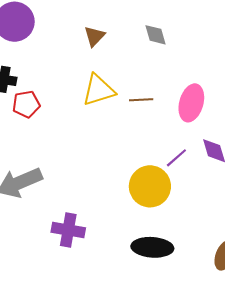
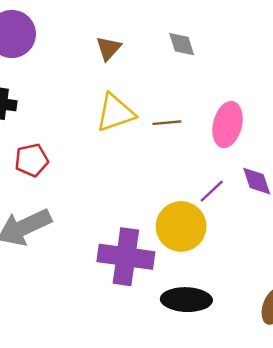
red pentagon: (26, 104) -> (32, 160), moved
purple cross: (68, 230) -> (126, 257), moved, size x1.4

